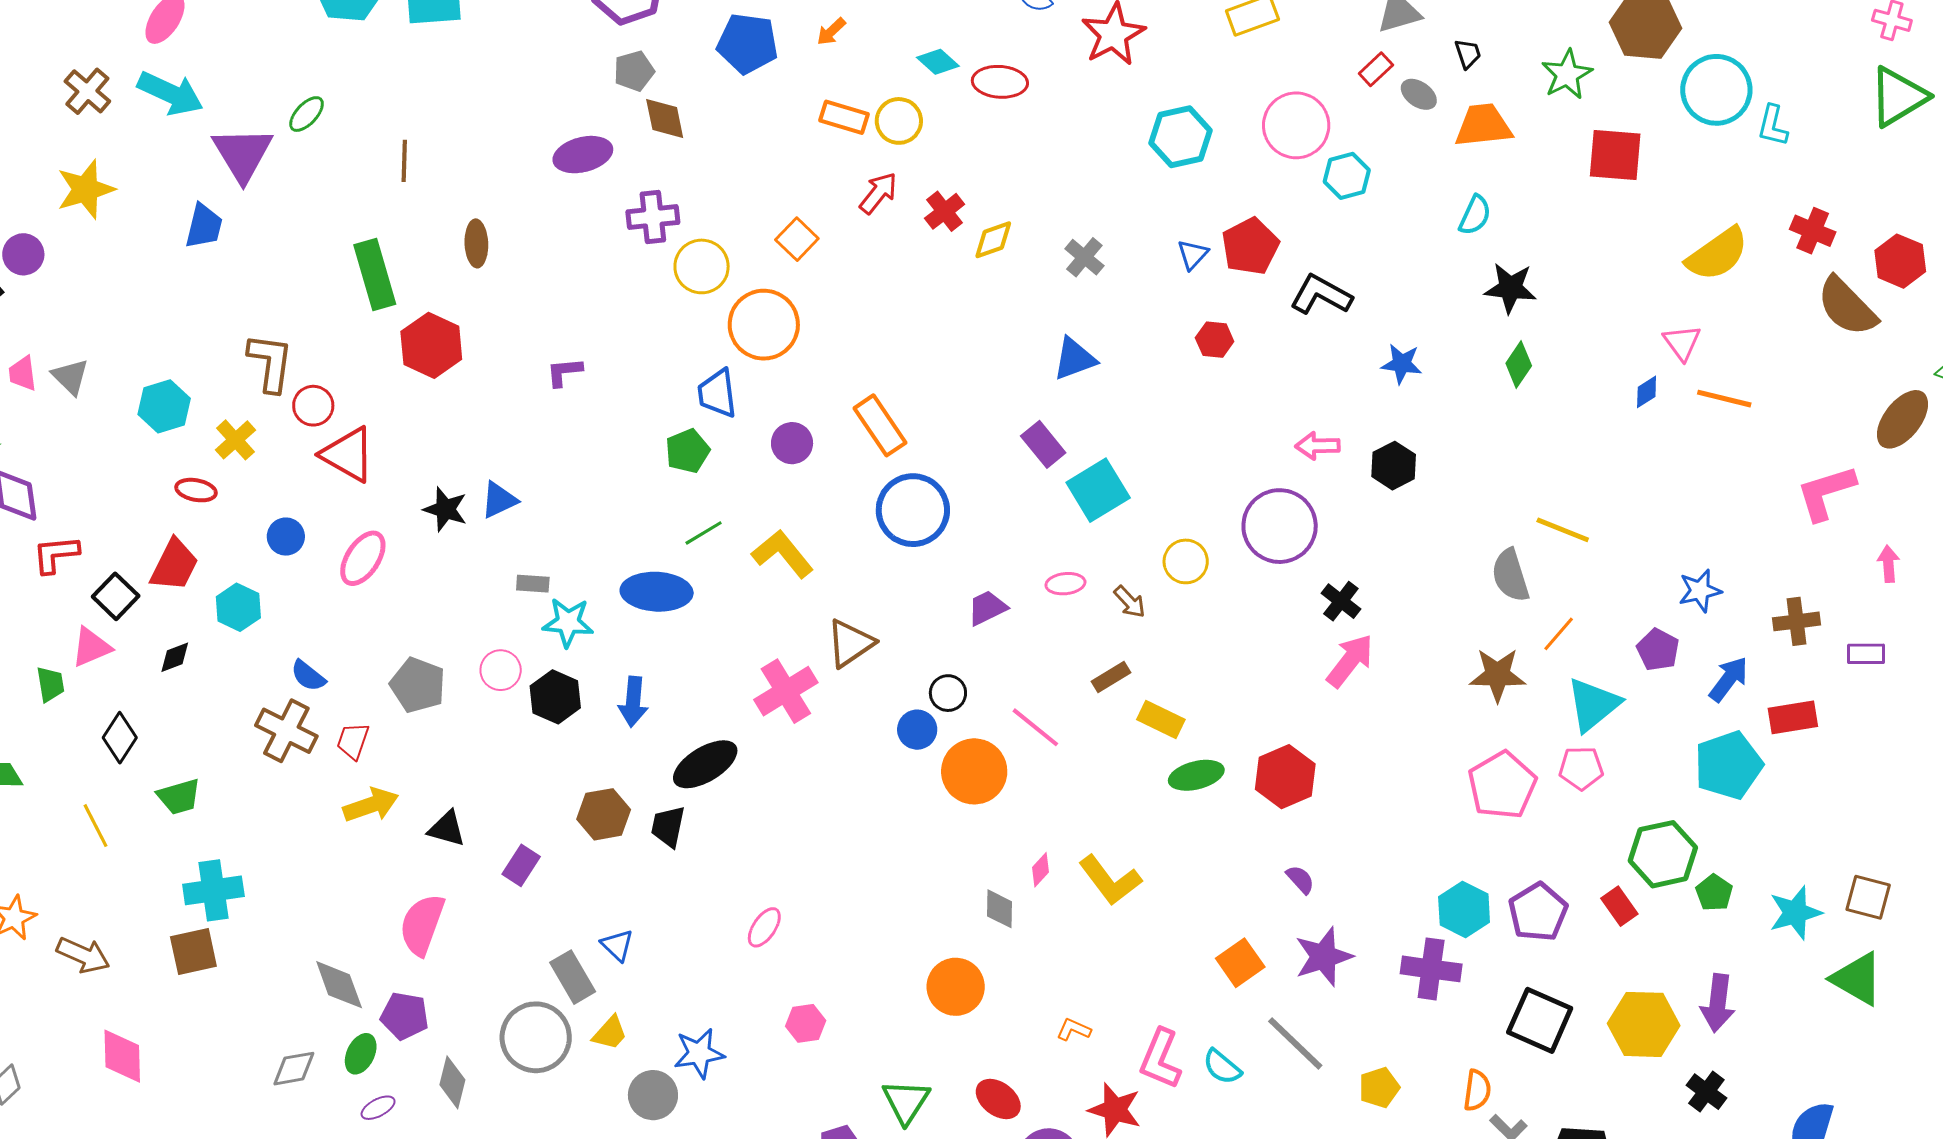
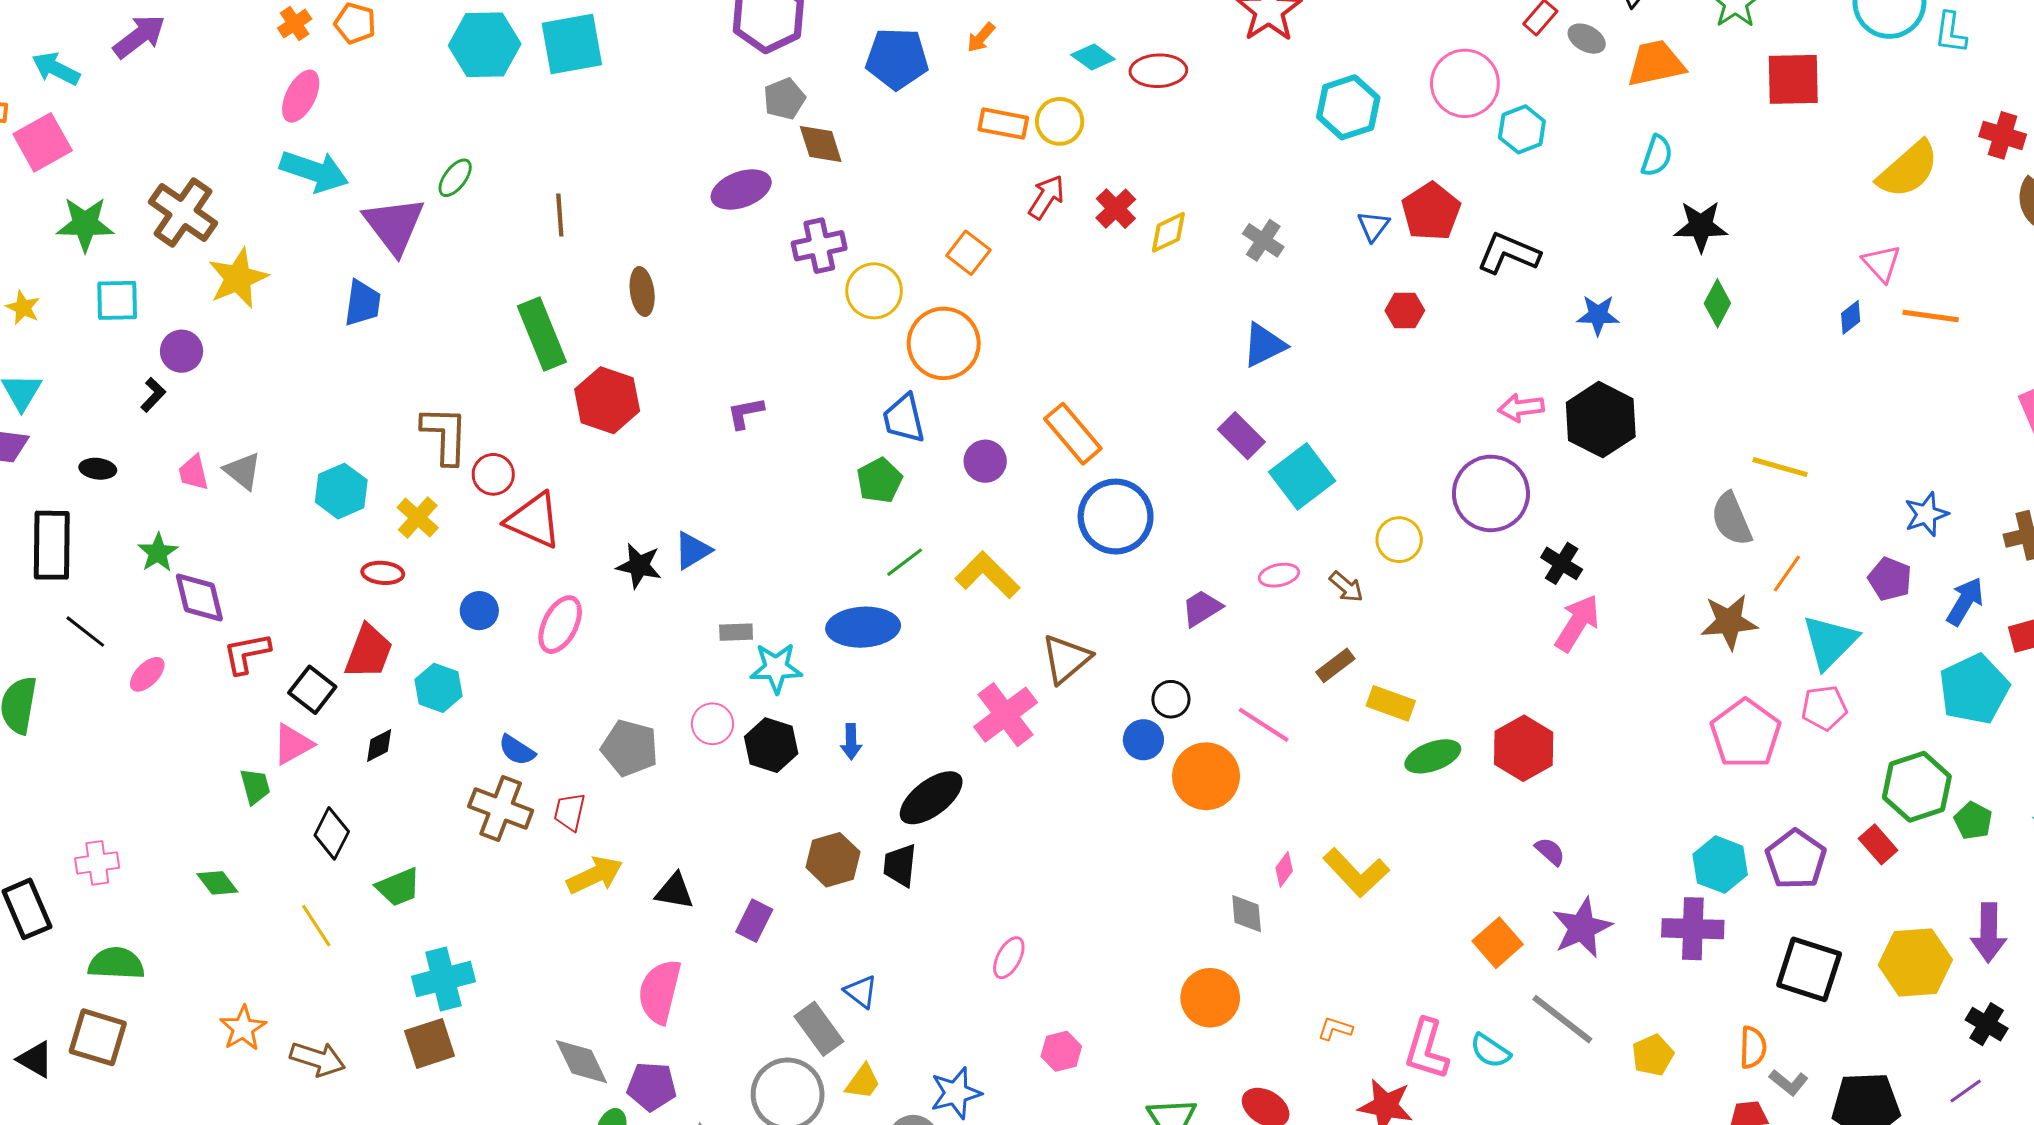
brown cross: (87, 91) -> (183, 212), moved, size x1.4
black hexagon: (1394, 466) -> (1601, 420), size x1.5
blue arrow: (633, 702) -> (851, 742), size x0.7

